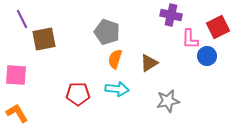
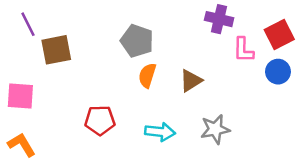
blue circle: (207, 56) -> (278, 72), moved
cyan arrow: (117, 89) -> (160, 132), moved

